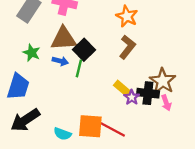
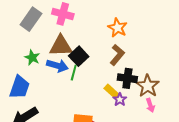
blue arrow: (60, 61) -> (57, 66), size x1.5
black cross: (148, 93) -> (127, 78), moved

